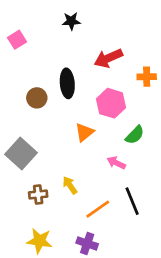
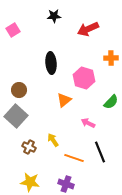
red arrow: (108, 58) -> (88, 29), moved
brown circle: (37, 98) -> (19, 90), moved
green semicircle: (135, 135) -> (111, 102), moved
brown cross: (38, 195) -> (29, 147), turned 32
orange line: (98, 209) -> (74, 158), turned 54

